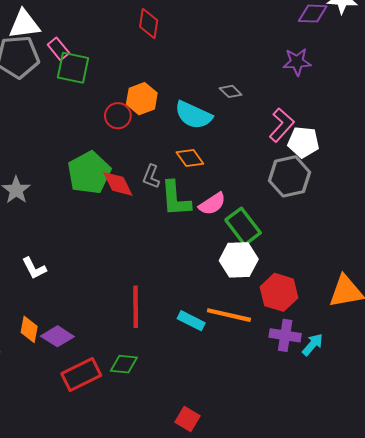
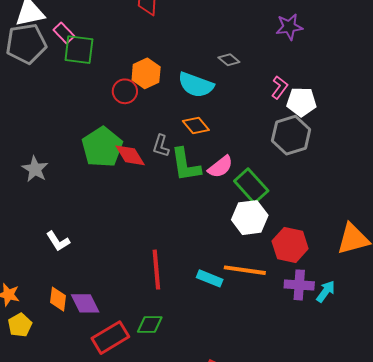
pink L-shape: (282, 125) -> (280, 87), size x0.7
purple diamond: (57, 336) -> (85, 303), turned 36

